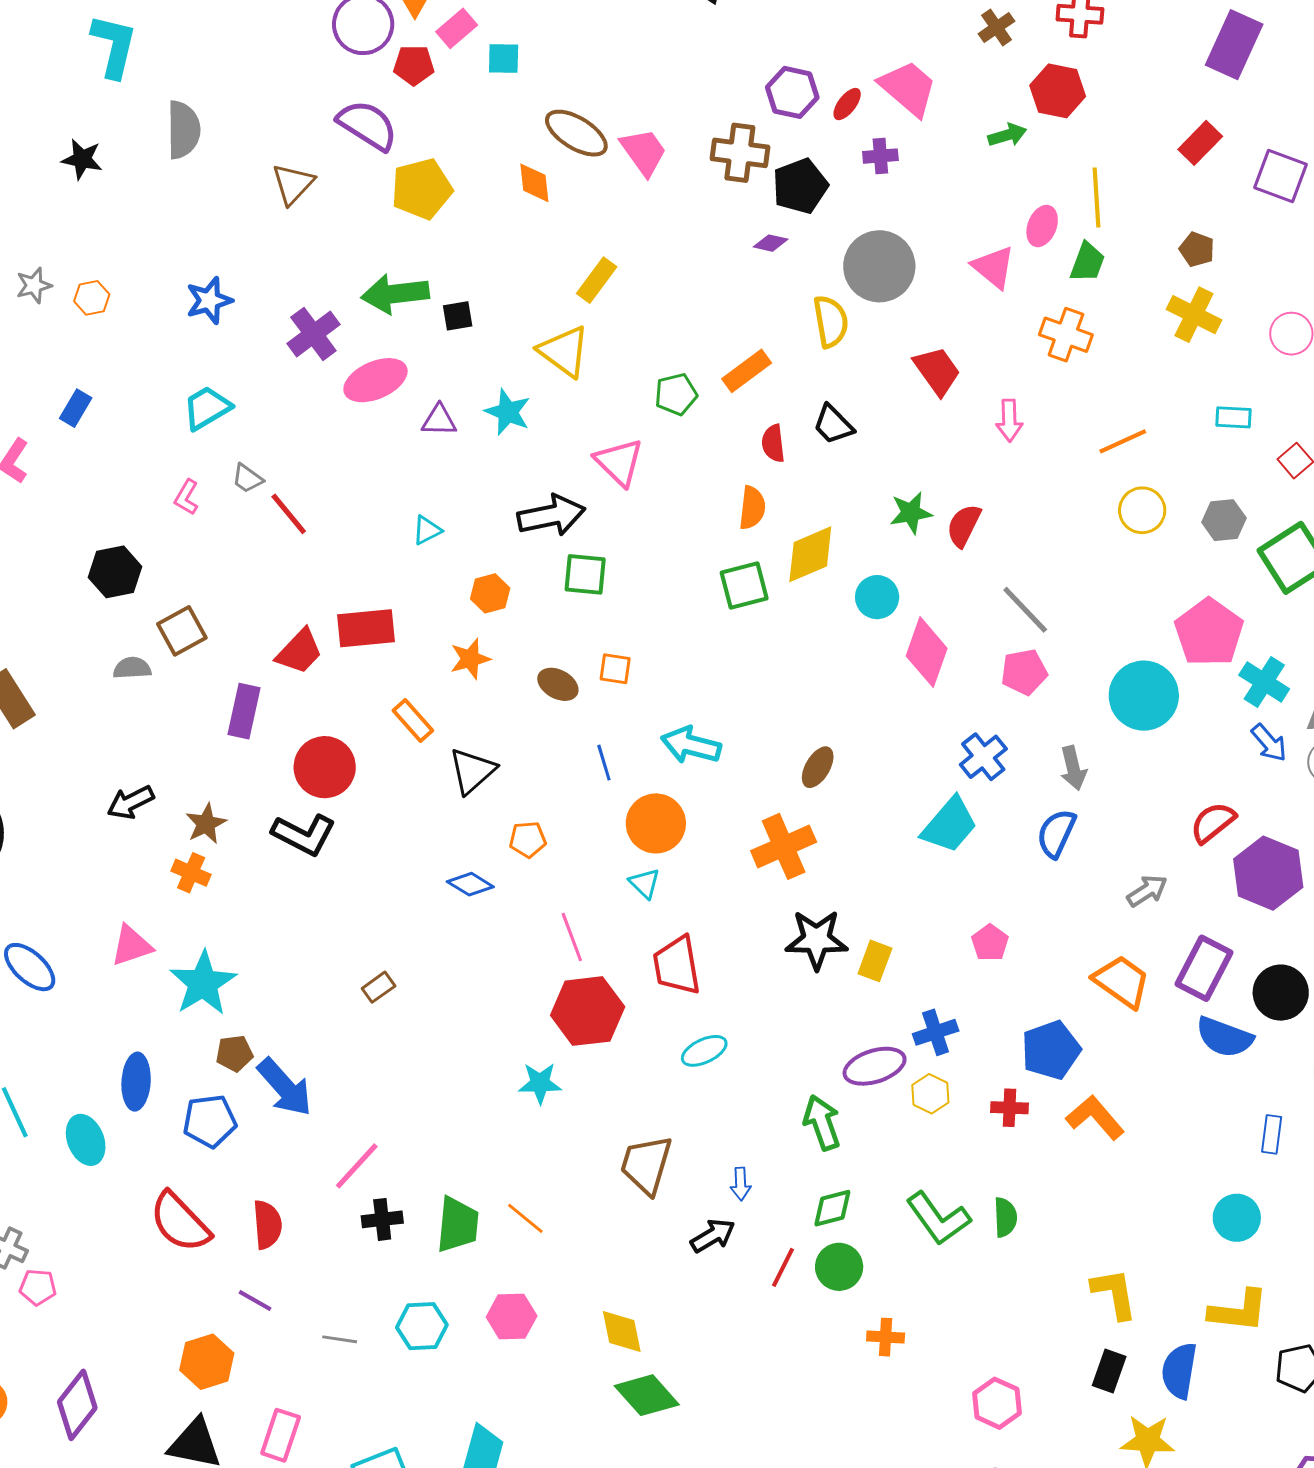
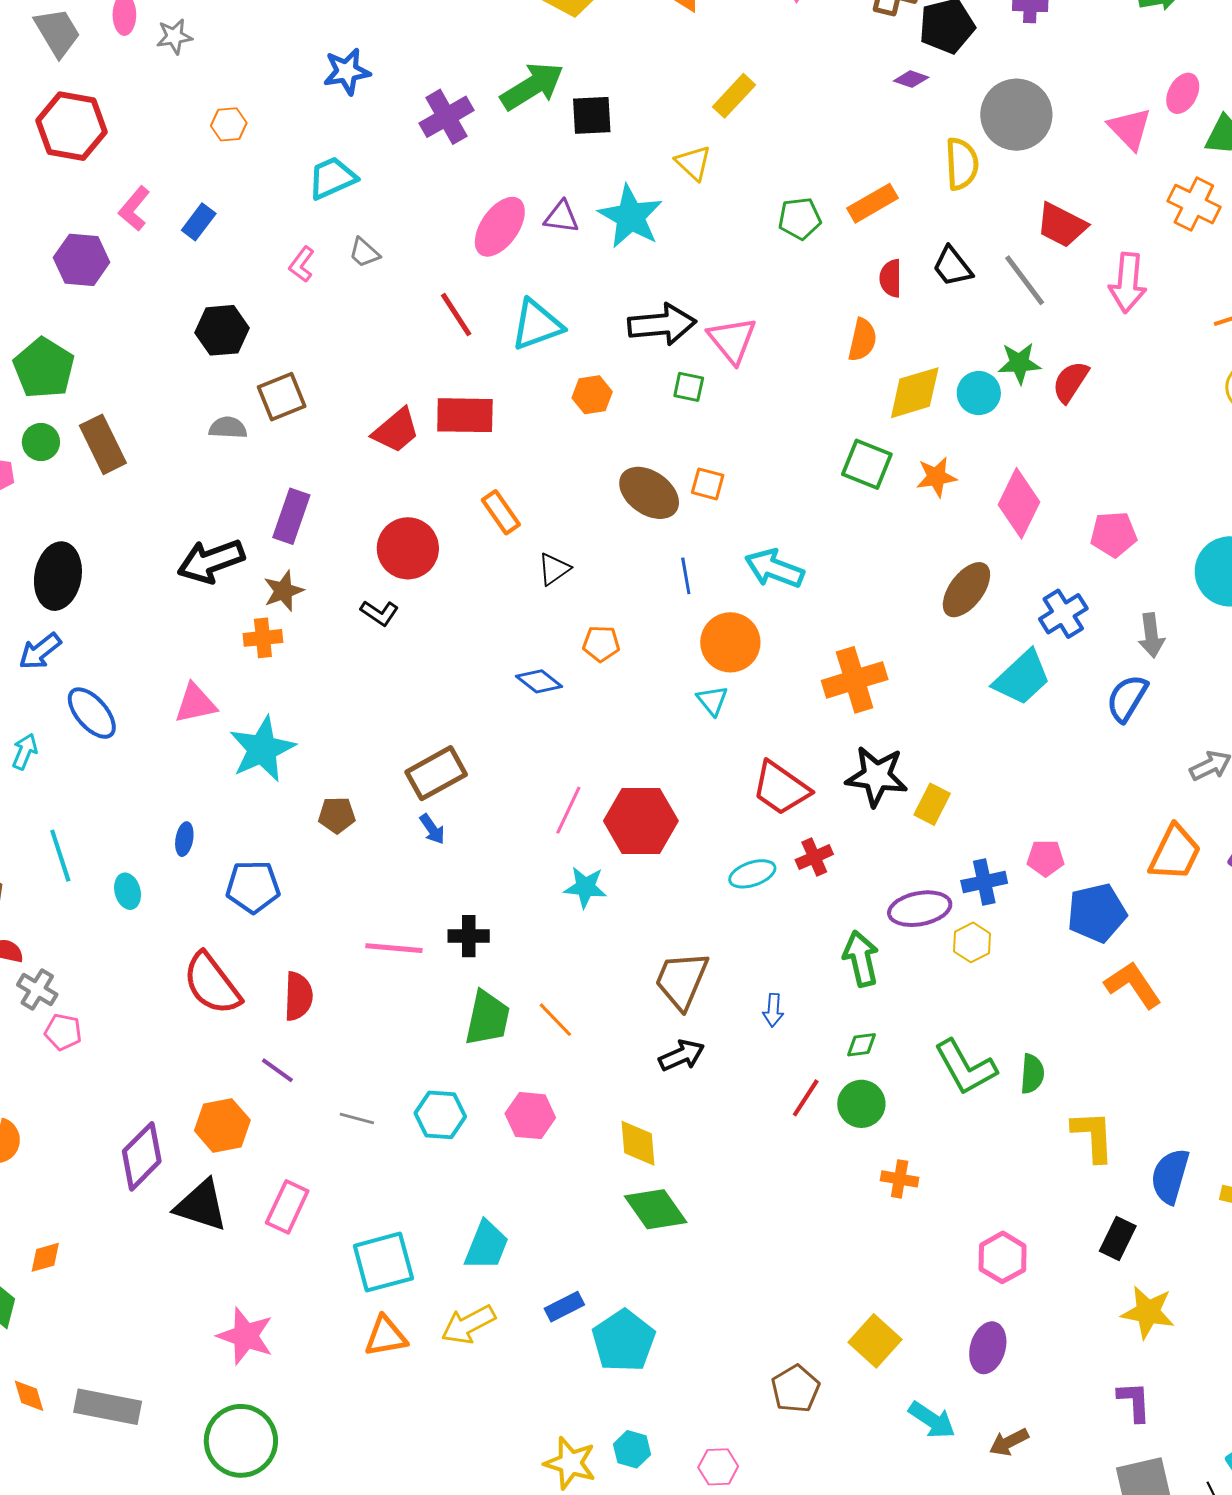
green arrow: (395, 294) -> (532, 86), turned 148
orange hexagon: (92, 298) -> (229, 124), moved
black square: (458, 316) -> (592, 115), size x1.4
yellow triangle: (564, 351) -> (693, 163), size x0.7
red trapezoid: (937, 371) -> (1062, 225), turned 146
pink ellipse: (375, 380) -> (500, 227), moved, turned -38
blue rectangle: (76, 408) -> (199, 222), moved
cyan star: (508, 412) -> (631, 217), size x1.4
pink arrow: (1009, 420) -> (1128, 283), size x1.4
pink triangle: (619, 462) -> (732, 340), moved
red line: (289, 514) -> (456, 315), moved
cyan triangle: (427, 530) -> (537, 325), size x1.8
green square: (585, 574) -> (689, 387), size x0.7
green square: (744, 585) -> (867, 464), moved, turned 30
cyan circle: (877, 597) -> (979, 393), moved
gray line: (1025, 610) -> (1025, 280), moved
orange star: (470, 659) -> (936, 477), moved
brown ellipse: (558, 684) -> (649, 493), size x1.5
purple rectangle: (244, 711) -> (291, 516), moved
brown ellipse: (818, 767) -> (966, 590), moved, size x1.4
black triangle: (472, 771) -> (554, 569), size x0.7
black arrow: (131, 802) -> (211, 561), size x1.4
black L-shape: (304, 835) -> (379, 613), size x0.6
orange cross: (191, 873) -> (263, 638), turned -36
pink line: (572, 937) -> (568, 810), moved, turned 39
pink pentagon: (990, 943) -> (1046, 858), moved, turned 30
red trapezoid: (677, 965) -> (781, 788), moved, turned -52
orange trapezoid: (1122, 982) -> (1175, 853), turned 74
brown rectangle: (379, 987) -> (436, 773), size x1.8
brown pentagon: (234, 1053) -> (337, 815), moved
blue ellipse: (136, 1082) -> (184, 839), size x0.6
blue arrow: (285, 1087) -> (432, 829), moved, size x0.5
red cross: (1009, 1108) -> (814, 857), moved, turned -33
cyan ellipse: (86, 1140) -> (128, 891), size x0.7
pink line: (357, 1166) -> (394, 948), turned 46
green diamond: (832, 1208) -> (861, 1045), size x0.7
black cross: (382, 1219) -> (469, 936), moved
black arrow: (713, 1236) -> (682, 1055), moved
yellow L-shape: (1114, 1294) -> (1093, 1136), moved
blue semicircle: (1179, 1371) -> (1170, 1176), moved
purple diamond: (77, 1405) -> (142, 1156), moved

